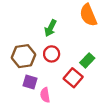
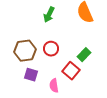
green arrow: (50, 28) -> (49, 15), moved
pink semicircle: (45, 95) -> (54, 86), moved

